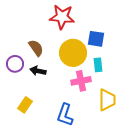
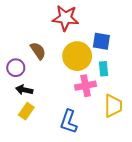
black arrow: (38, 71) -> (24, 90), moved

